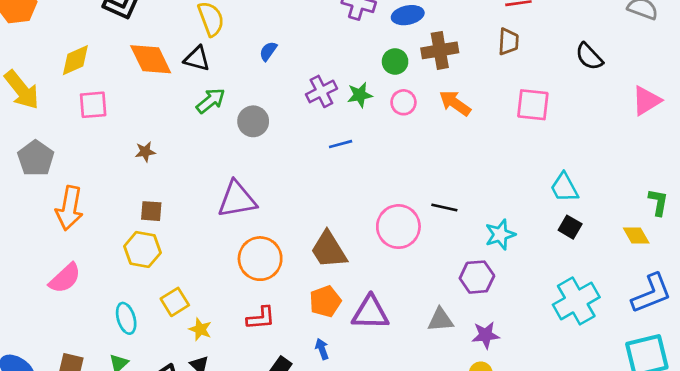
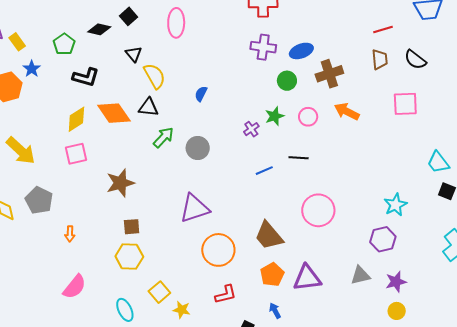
black semicircle: (589, 56) -> (415, 60), moved
yellow diamond: (75, 60) -> (76, 119), moved
green circle: (395, 61) -> (287, 81), moved
purple cross: (321, 91) -> (251, 129), moved, size x0.7
blue line: (341, 144) -> (264, 171), moved
brown star: (145, 152) -> (120, 183), size x1.8
black line: (444, 207) -> (299, 158), moved
orange arrow: (69, 208) -> (70, 234), size x0.5

